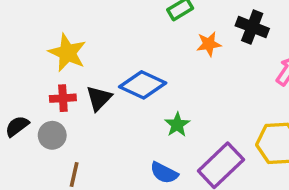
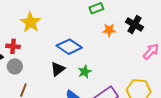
red cross: (63, 98) -> (13, 46), moved
black triangle: (99, 98) -> (58, 69), moved

